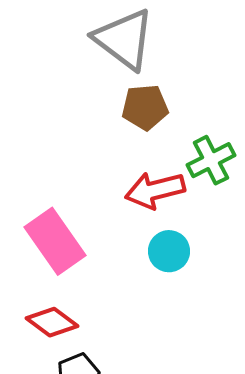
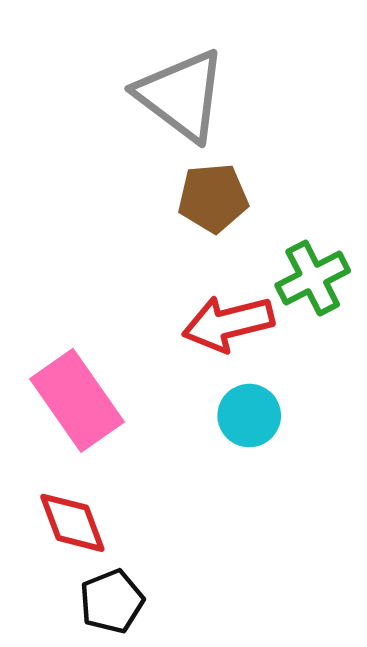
red diamond: (52, 322) -> (72, 523), turned 33

